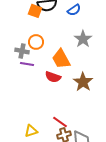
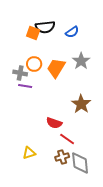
orange trapezoid: (61, 59) -> (56, 68), moved, turned 60
red semicircle: (53, 77) -> (54, 123), moved
red line: (60, 122) -> (67, 139), moved

